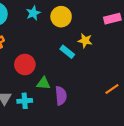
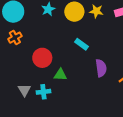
yellow star: (85, 41) -> (96, 11), moved
purple semicircle: (61, 96) -> (101, 68), moved

